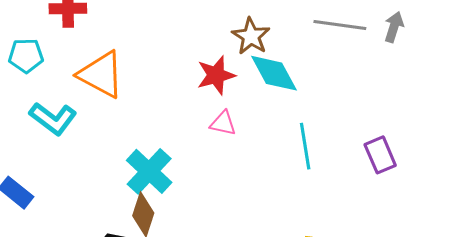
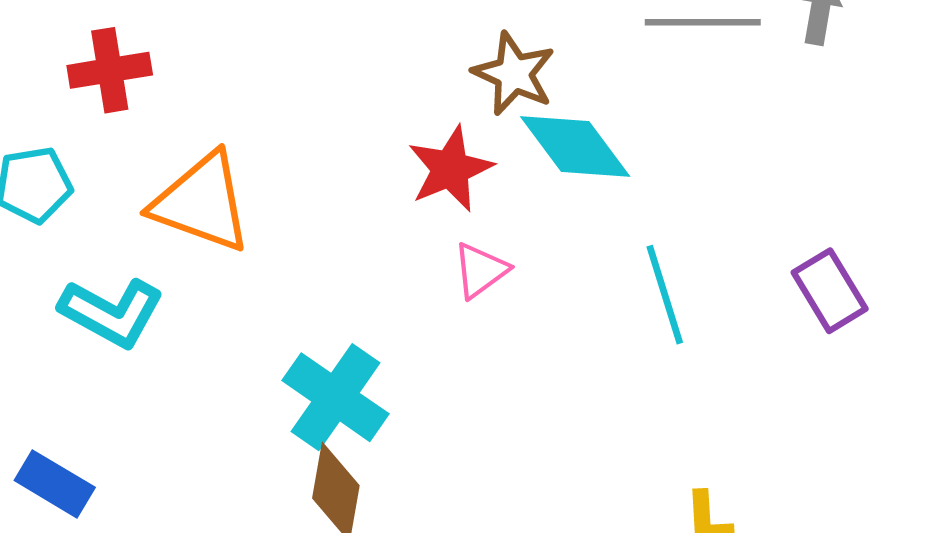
pink triangle: (223, 123) -> (480, 270), turned -40

